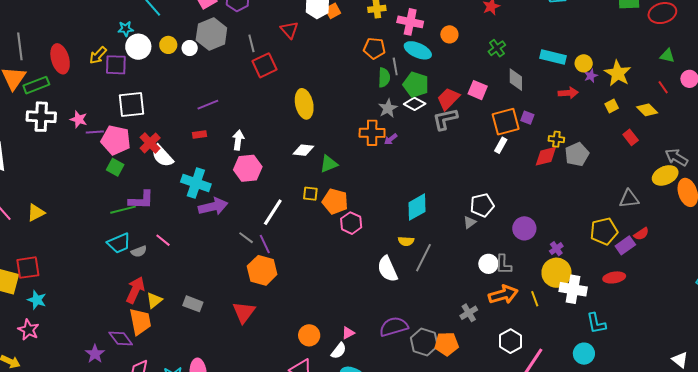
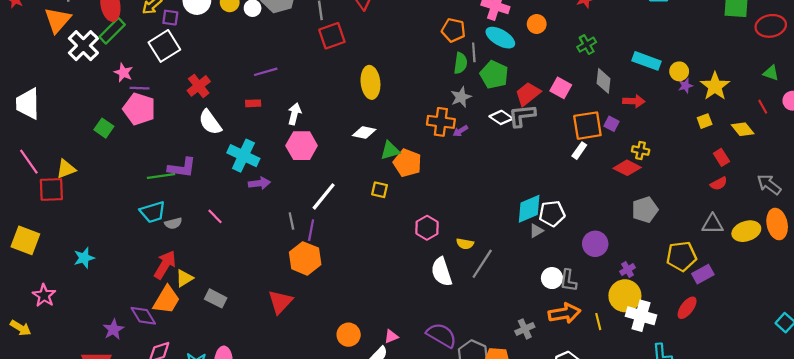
purple square: (116, 65) -> (170, 18), size x0.7
green rectangle: (36, 85) -> (112, 31), moved, turned -30
red arrow: (568, 93) -> (634, 101), moved
white diamond: (415, 104) -> (501, 117), moved
white square: (132, 105) -> (164, 46), moved, turned -32
white cross: (41, 117) -> (83, 46), moved, turned 36
pink pentagon: (116, 140) -> (139, 109), moved
red cross: (150, 143) -> (199, 86), moved
gray pentagon: (577, 154) -> (645, 210), moved
red diamond: (546, 156) -> (627, 168), turned 35
green square: (115, 167) -> (104, 128), moved
yellow ellipse: (665, 175) -> (746, 231), moved
yellow square: (310, 194) -> (380, 190), moved
orange pentagon: (335, 201) -> (407, 163), moved
purple arrow: (213, 207) -> (259, 183), size x0.7
cyan diamond: (417, 207) -> (529, 209), moved
pink hexagon: (351, 223) -> (427, 228), moved
red semicircle: (641, 234) -> (719, 184), moved
gray line: (246, 238) -> (291, 221), turned 35
pink line: (163, 240) -> (215, 216), moved
purple line: (265, 244) -> (311, 230), turned 30
red square: (28, 268) -> (51, 189), moved
red ellipse: (614, 277) -> (687, 308), turned -50
cyan star: (37, 300) -> (84, 258), moved, turned 30
gray rectangle: (193, 304) -> (216, 298), moved
orange trapezoid: (140, 322) -> (167, 300), turned 36
purple semicircle: (394, 327) -> (442, 335), turned 40

